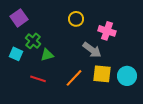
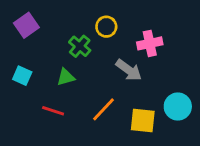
pink cross: (107, 31) -> (150, 43), turned -30
green cross: (33, 41) -> (80, 46), moved
yellow square: (102, 74) -> (143, 121), moved

